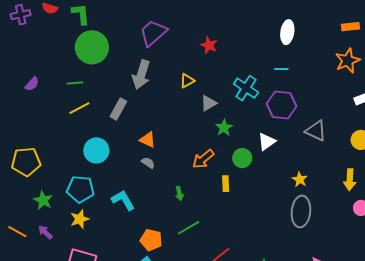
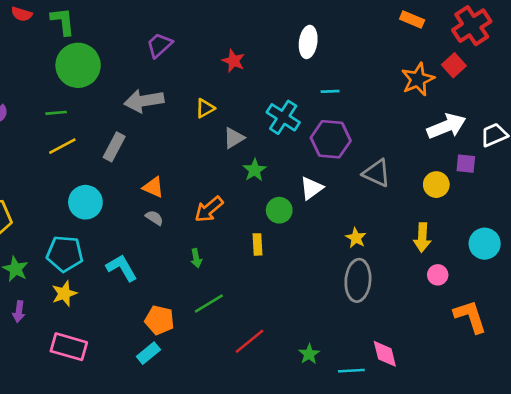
orange rectangle: (350, 27) -> (412, 20), moved, turned 30
white ellipse: (287, 32) -> (308, 42), moved
purple trapezoid: (153, 33) -> (159, 45), size x0.7
gray arrow: (141, 75) -> (144, 101), turned 64
orange arrow: (203, 159) -> (209, 209), moved
purple arrow: (45, 232) -> (19, 312), turned -126

